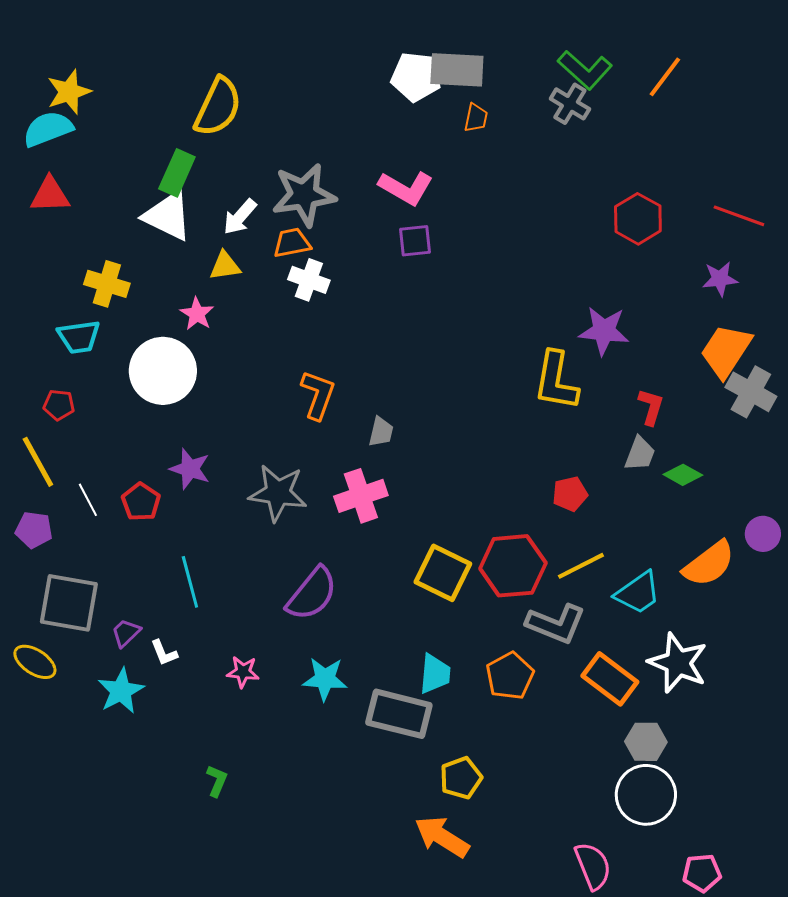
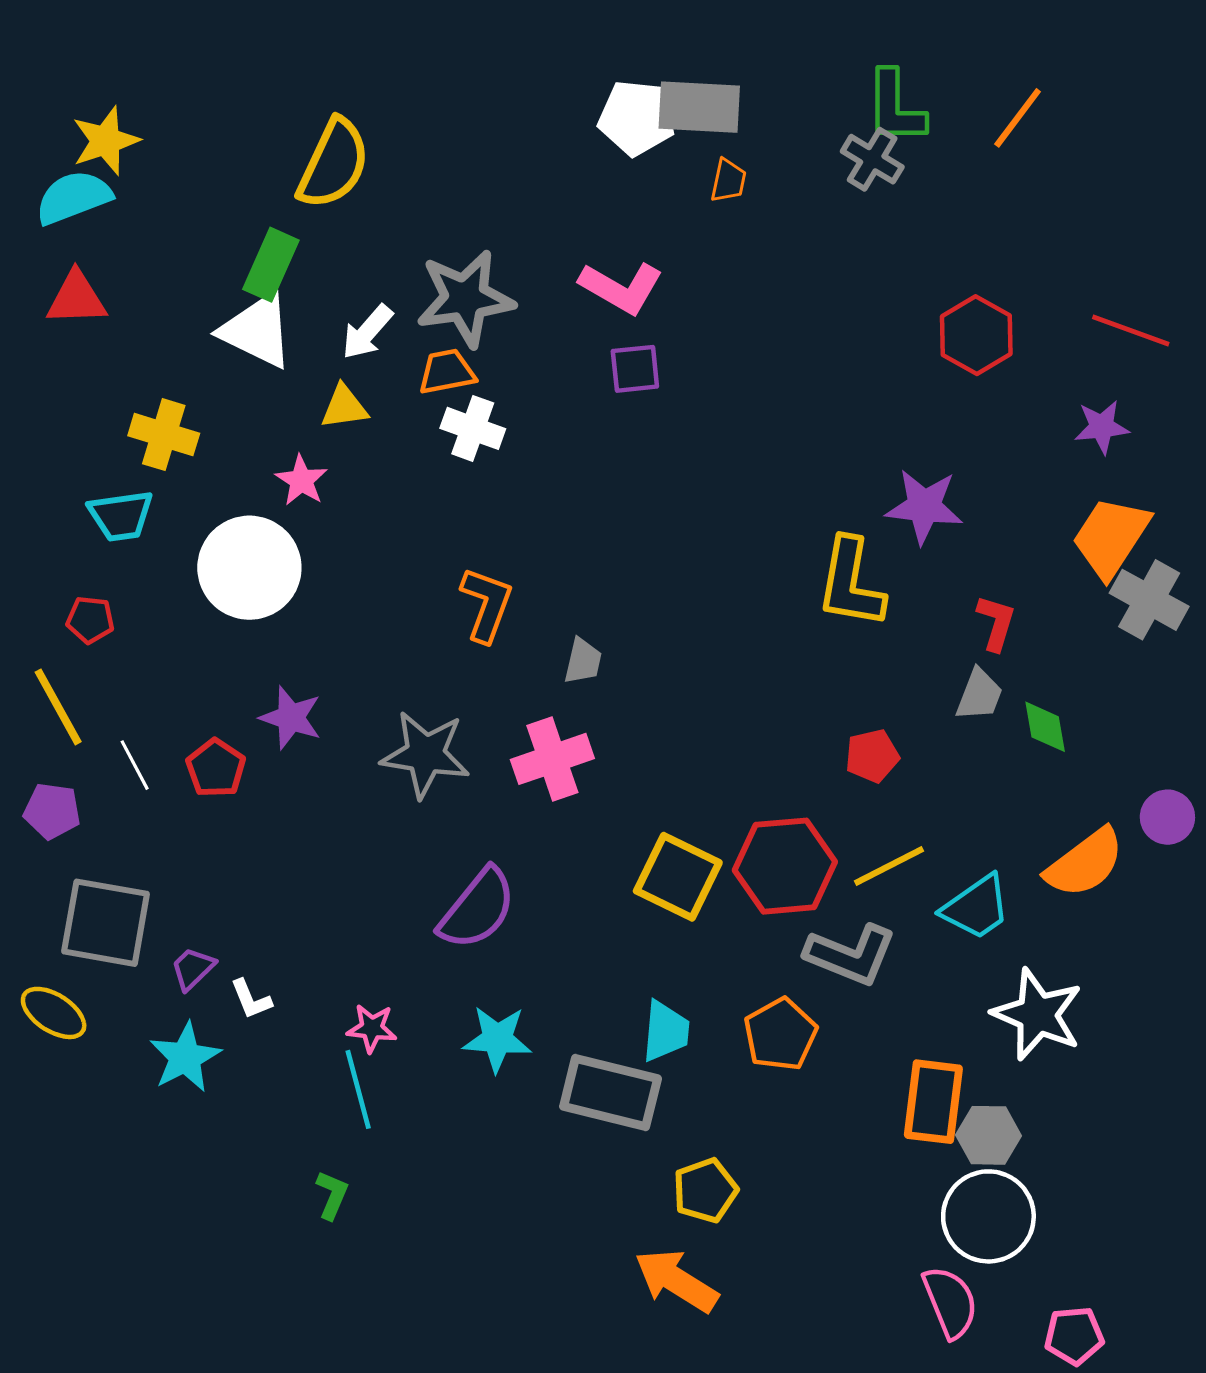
green L-shape: (585, 70) -> (895, 107), turned 48
green diamond: (683, 475) -> (1045, 727), turned 51
cyan line: (190, 582) -> (358, 1089), moved
orange rectangle: (610, 679) -> (933, 1102), moved, turned 60
pink semicircle: (593, 866) -> (950, 1302), moved

